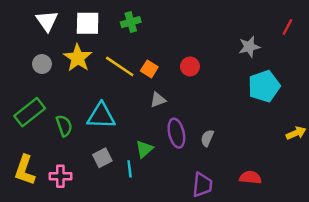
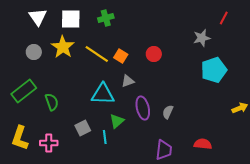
red line: (287, 27) -> (224, 18), moved
cyan triangle: (101, 116) -> (103, 94), moved

